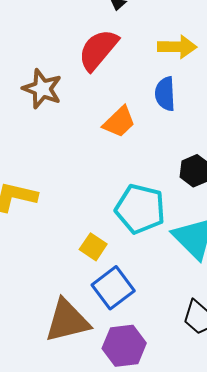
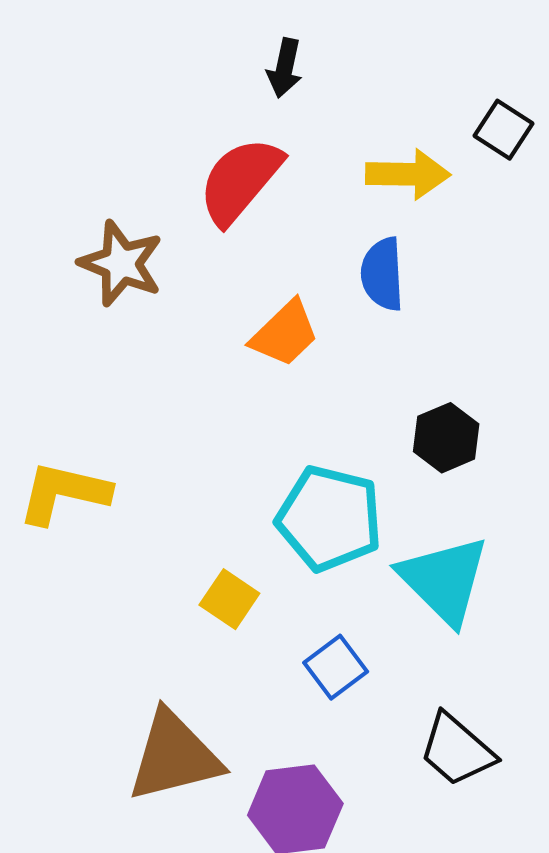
blue square: (113, 288) -> (336, 667), moved, size x0.7

